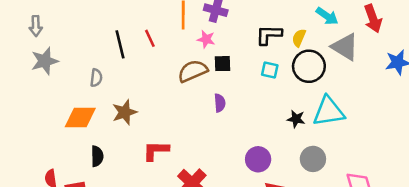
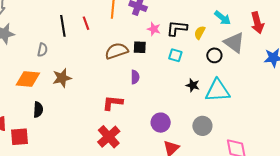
pink star: (206, 39) -> (154, 29), moved
black circle: (309, 66) -> (214, 55), moved, size x0.6
black star: (296, 119) -> (193, 85), moved
red L-shape: (156, 151) -> (113, 103), moved

